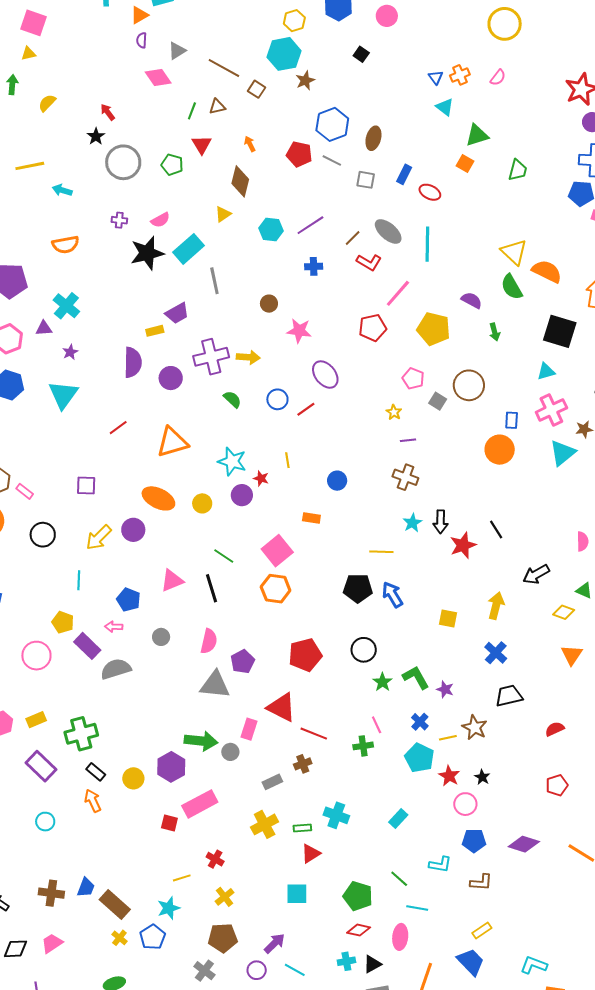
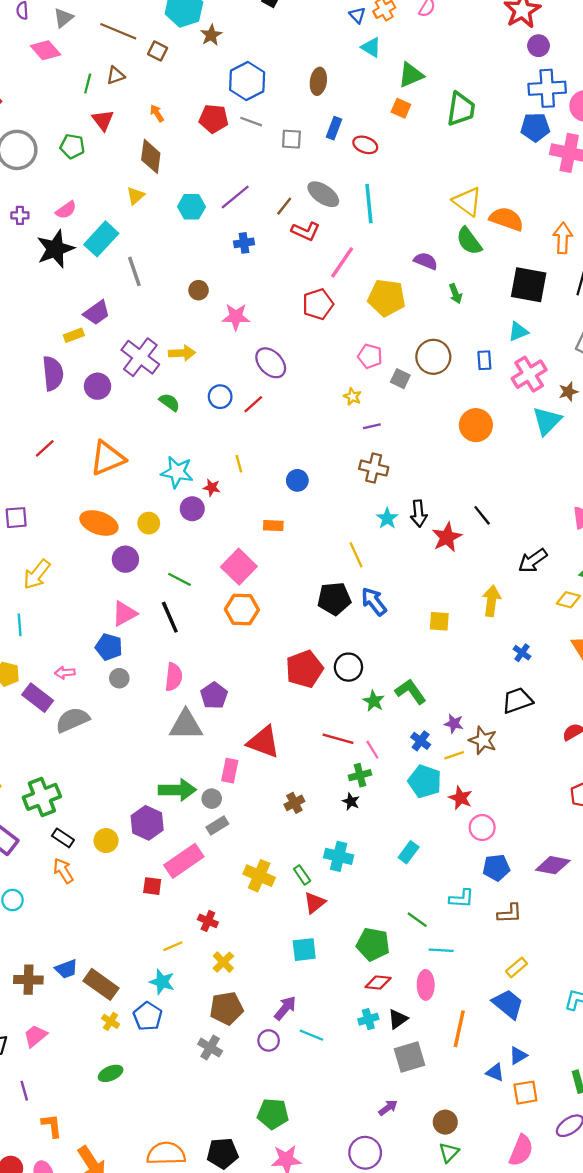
brown ellipse: (373, 138) -> (318, 81), moved
green trapezoid: (518, 170) -> (461, 109), size x1.4
purple cross: (211, 357) -> (140, 357), turned -32
blue rectangle: (512, 420) -> (484, 360), moved
purple circle: (133, 530) -> (125, 559), moved
yellow line: (381, 552) -> (356, 555), turned 70
blue pentagon: (129, 600) -> (109, 647), moved
blue cross: (496, 653) -> (522, 653), moved, size x0.7
red pentagon: (305, 655) -> (304, 669), moved
purple star: (445, 689) -> (454, 724), moved
red line: (314, 734) -> (338, 739), moved
black star: (482, 777) -> (351, 802), moved
gray rectangle: (272, 782) -> (217, 826), moved
yellow cross: (265, 824) -> (259, 876), turned -32
green rectangle: (302, 828) -> (302, 875), turned 66
blue trapezoid: (86, 887) -> (66, 969), turned 55
cyan star: (169, 908) -> (162, 982), turned -30

